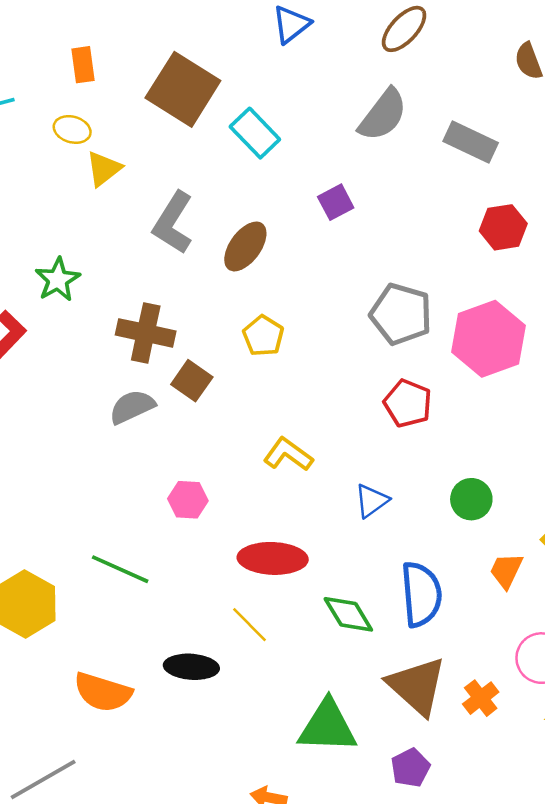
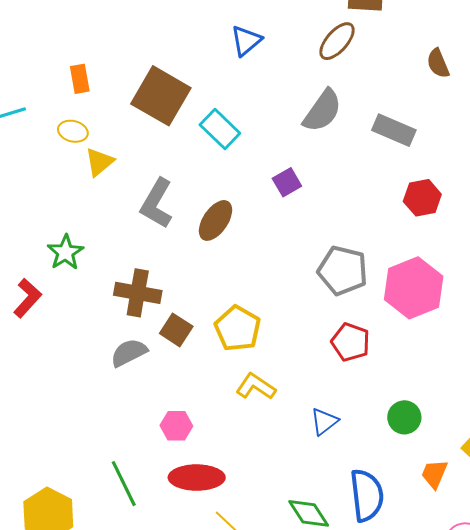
yellow pentagon: (263, 336) -> (238, 328), moved, size x1.4
red ellipse: (273, 558) -> (197, 478), moved
green line: (120, 569) -> (124, 484), turned 42

